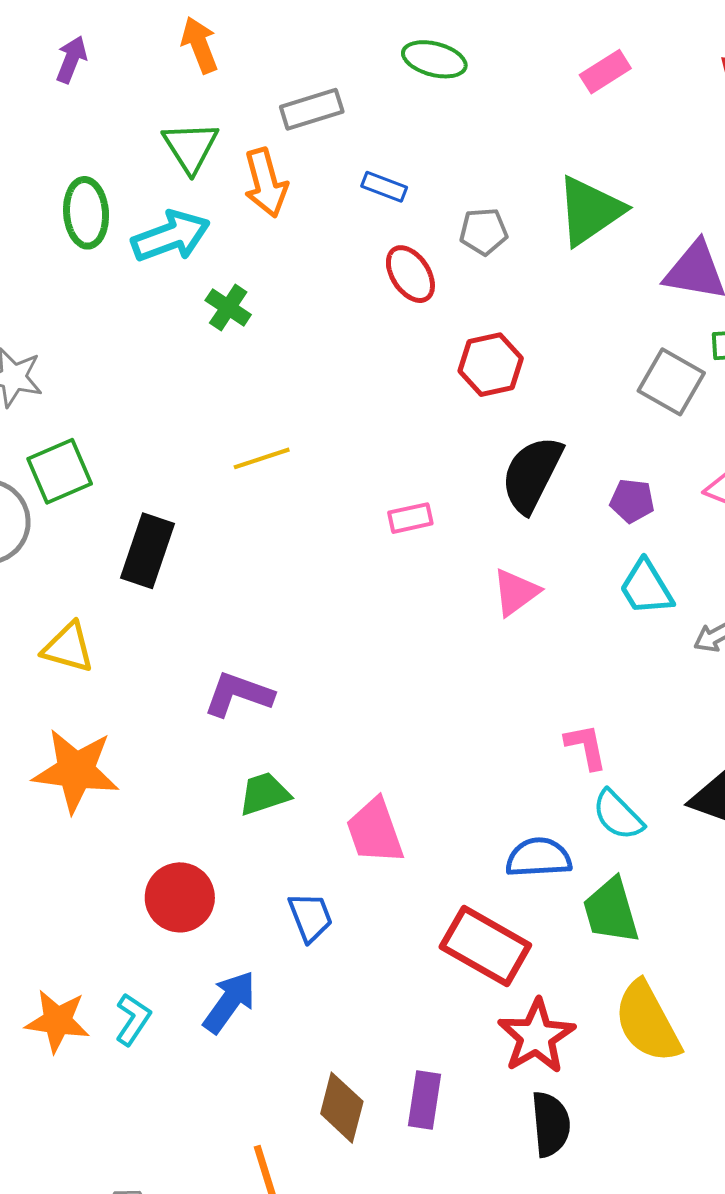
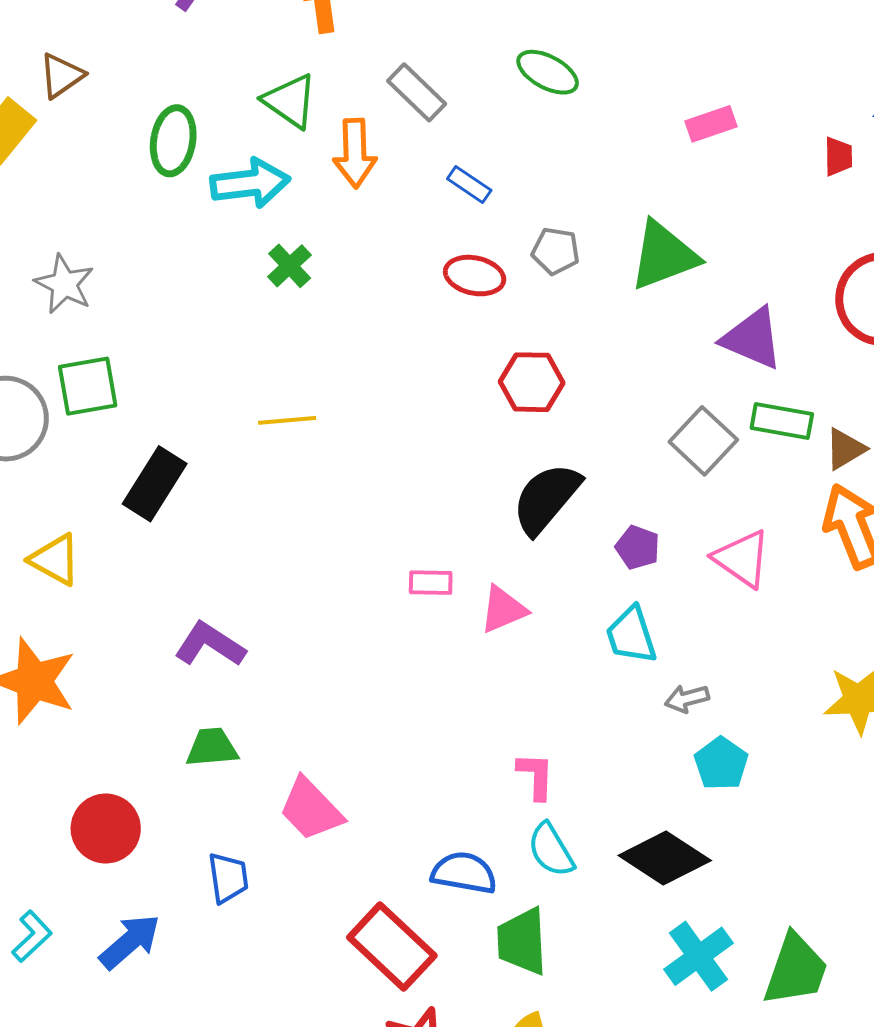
gray rectangle: (312, 109) -> (417, 92), turned 48
green triangle: (191, 147) -> (290, 101), turned -36
red ellipse: (410, 274) -> (475, 276), turned -58
pink rectangle: (410, 518) -> (431, 583), moved
pink trapezoid: (375, 831) -> (311, 809), turned -38

